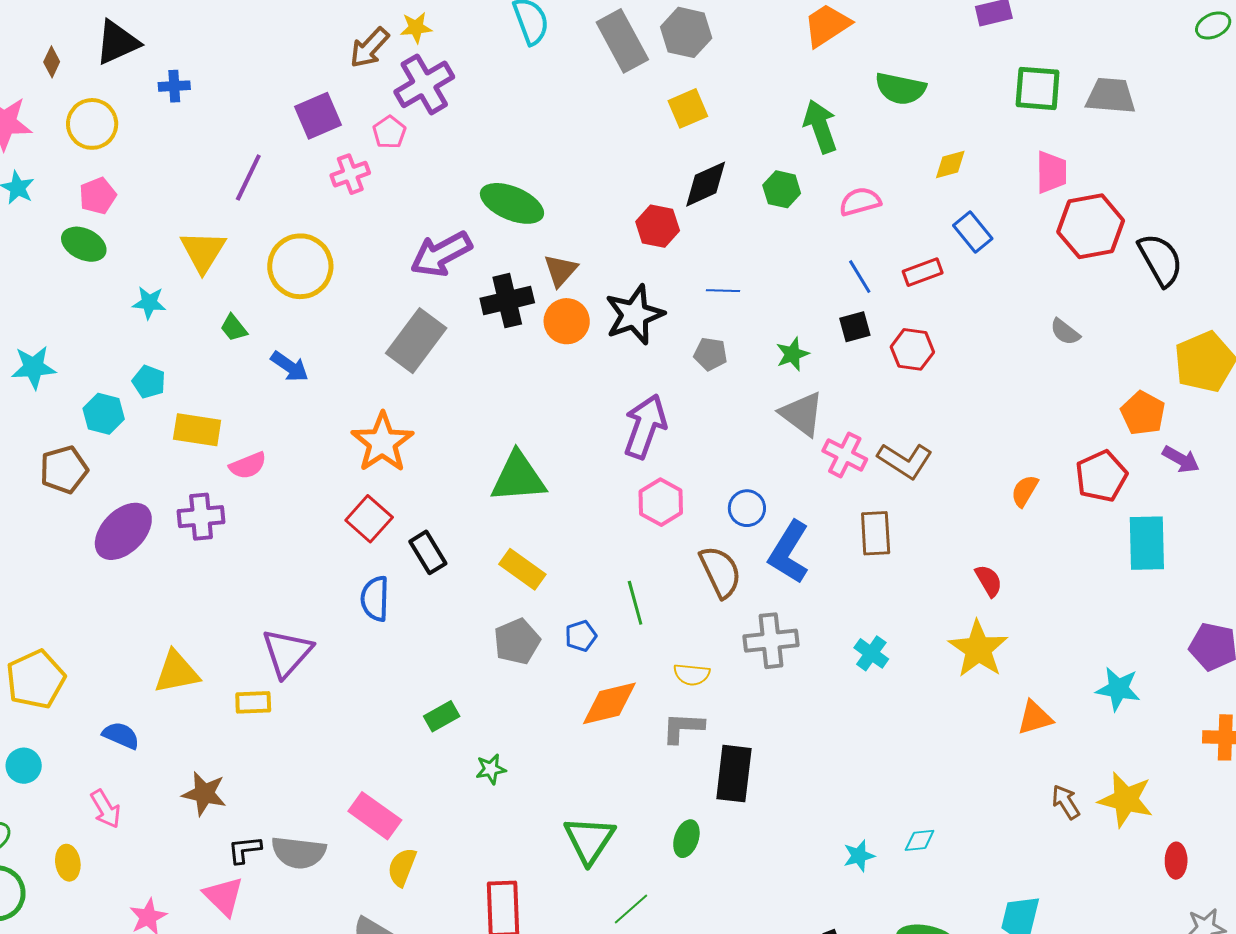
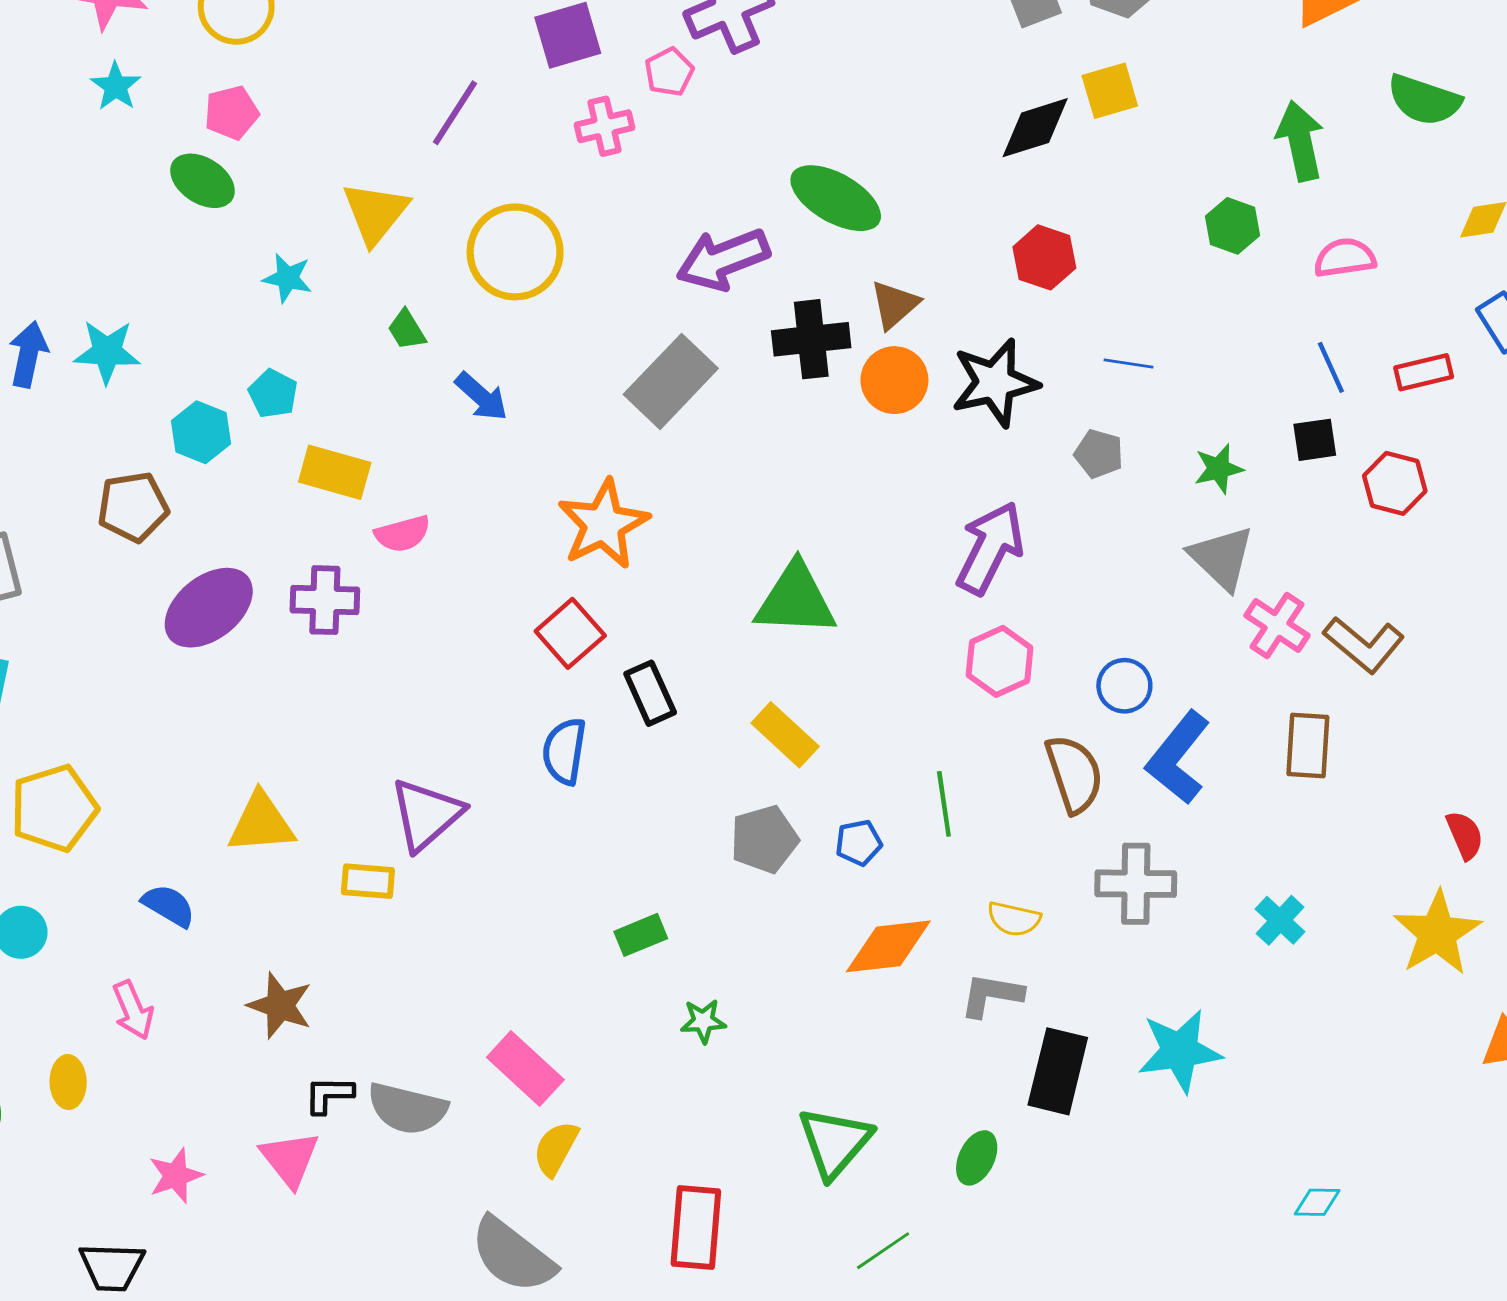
black diamond: (706, 184) -> (1035, 128), moved
cyan star: (859, 856) -> (1180, 1051), moved, size x1.8

